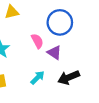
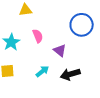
blue circle: (60, 22) -> (82, 25), moved
pink semicircle: (37, 41) -> (38, 36), moved

